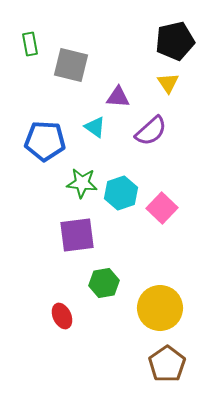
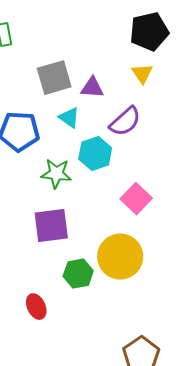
gray square: (71, 65) -> (54, 78), moved, turned -30
cyan hexagon: (121, 193) -> (95, 154), moved
yellow circle: (160, 308) -> (120, 257), moved

